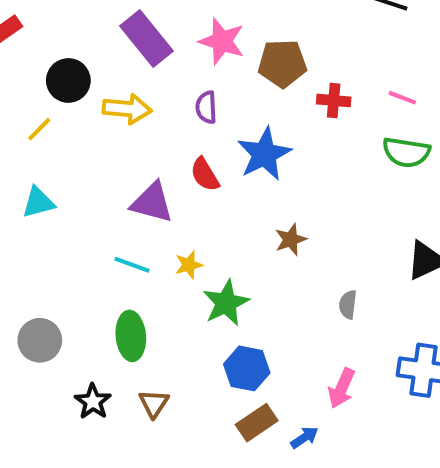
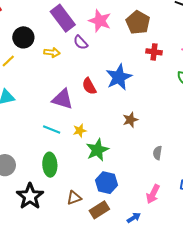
brown pentagon: (282, 63) -> (138, 22), moved, turned 30
purple semicircle: (206, 107) -> (81, 42), moved, turned -42
yellow arrow: (127, 109) -> (52, 52), size x0.7
black star: (93, 402) -> (30, 196), size x1.5
brown triangle: (154, 403) -> (74, 198), moved, turned 35
brown rectangle: (257, 423) -> (99, 210), moved

